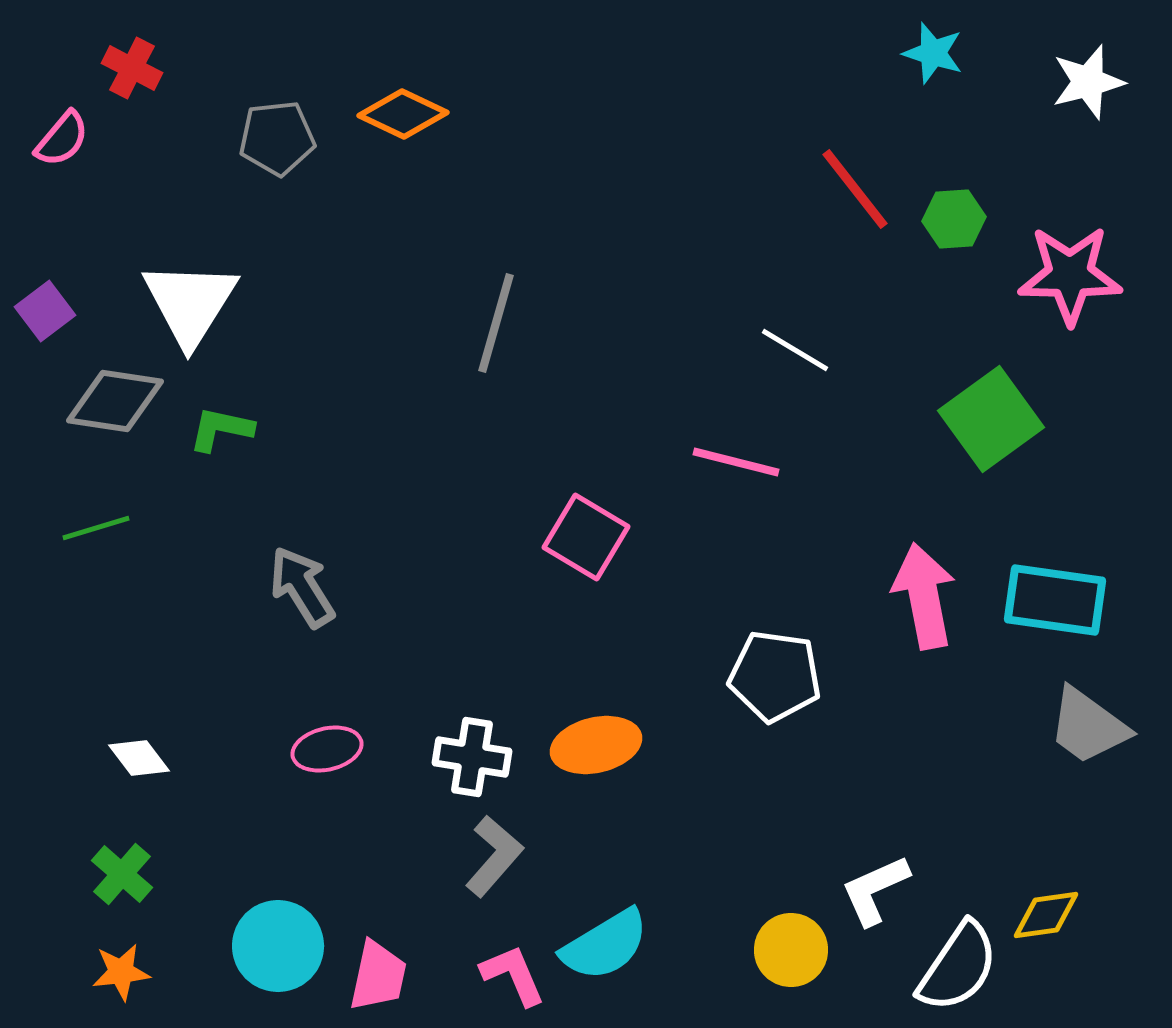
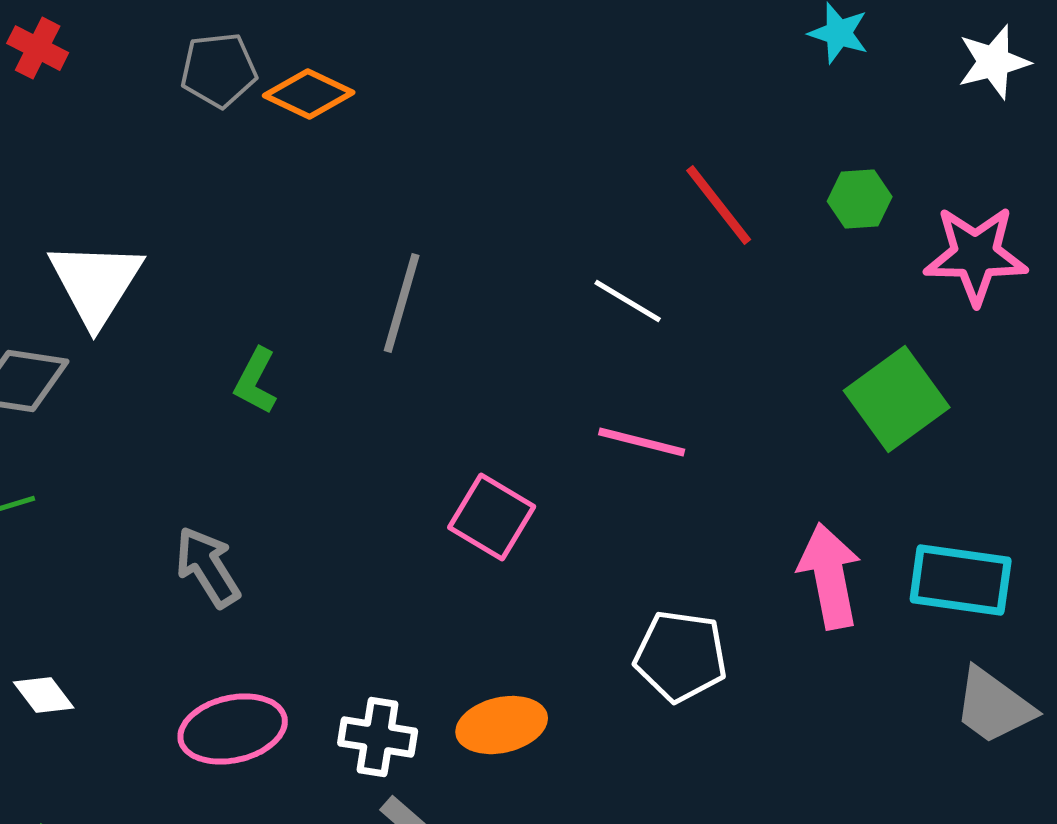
gray pentagon: (277, 138) -> (219, 70), moved
red line: (855, 189) -> (719, 205), moved
white line: (795, 350) -> (628, 301), moved
green L-shape: (221, 429) -> (256, 381), moved, turned -74
pink ellipse: (327, 749) -> (233, 729), size x1.5
white diamond: (139, 758) -> (44, 695), moved

